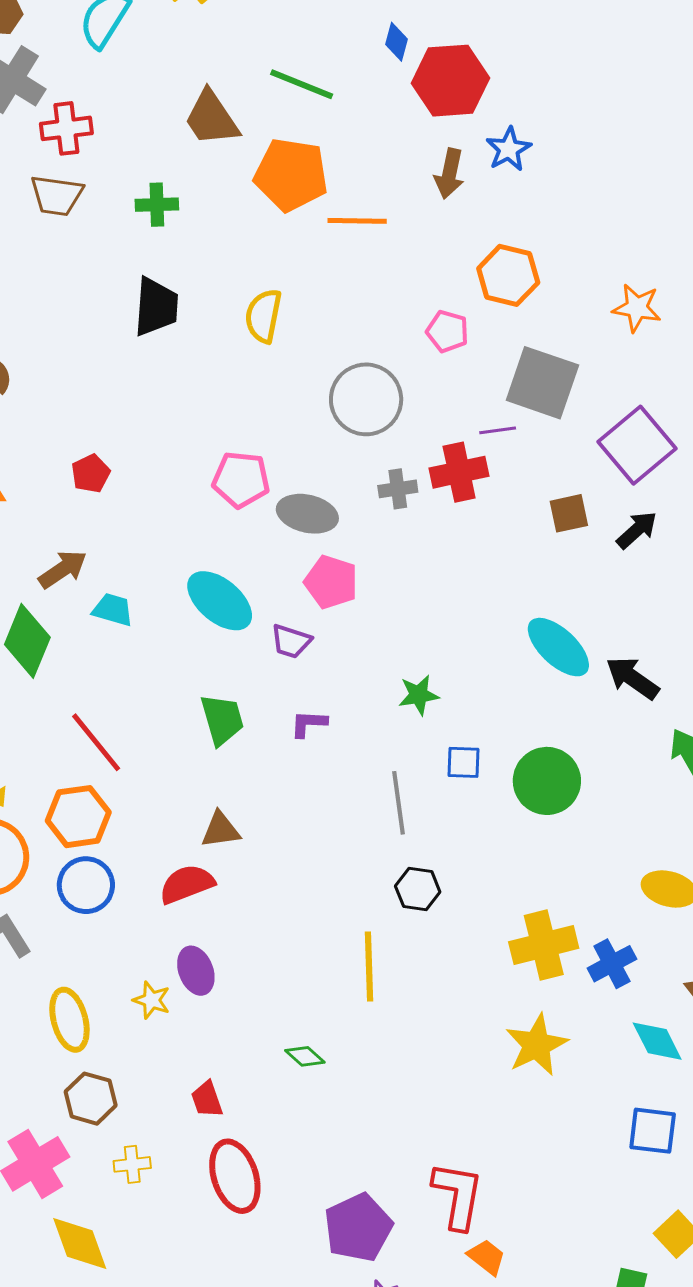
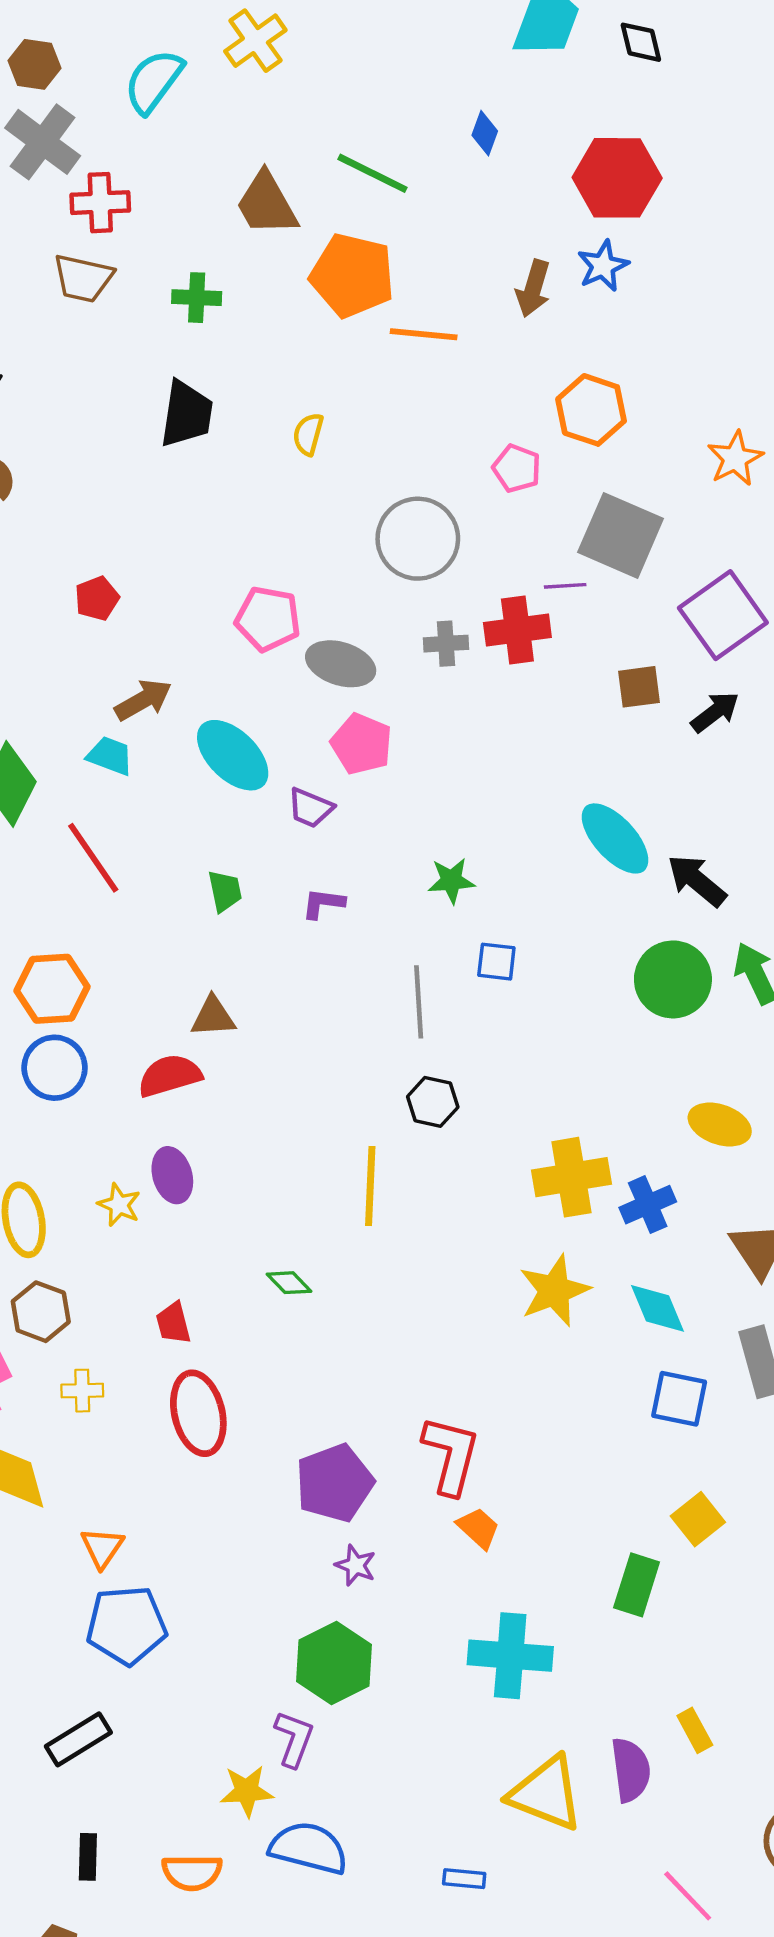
red hexagon: (450, 81) -> (617, 178), moved
orange star: (637, 308) -> (735, 458), turned 30
yellow semicircle: (263, 316) -> (308, 434), size x0.7
brown arrow: (63, 569) -> (143, 700), moved
green trapezoid: (222, 720) -> (225, 891), size x0.7
red line: (96, 742) -> (93, 858), moved
green circle: (547, 781) -> (673, 979), moved
cyan diamond: (657, 1041) -> (658, 1308), moved

